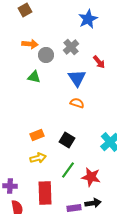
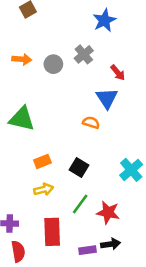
orange arrow: (30, 44) -> (22, 59), moved
green triangle: (34, 77) -> (22, 119), moved, size x1.6
blue triangle: (77, 78) -> (107, 98), moved

